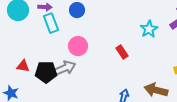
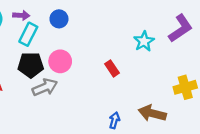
cyan rectangle: (51, 23) -> (28, 34), turned 48
black pentagon: (46, 72) -> (31, 65), moved

